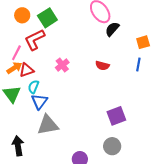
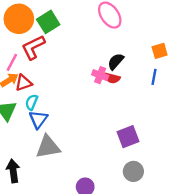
orange circle: (22, 15) -> (19, 19), size x1.6
black semicircle: (112, 29) -> (116, 61), moved
pink cross: (62, 65) -> (100, 75), moved, turned -32
gray circle: (112, 146) -> (133, 171), moved

